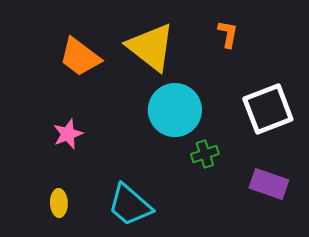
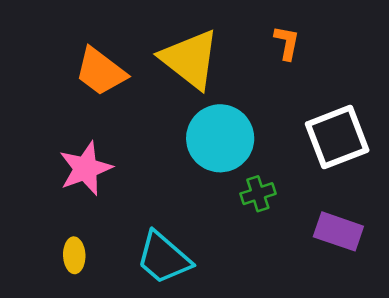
pink star: (68, 134) -> (86, 168), size x1.4

